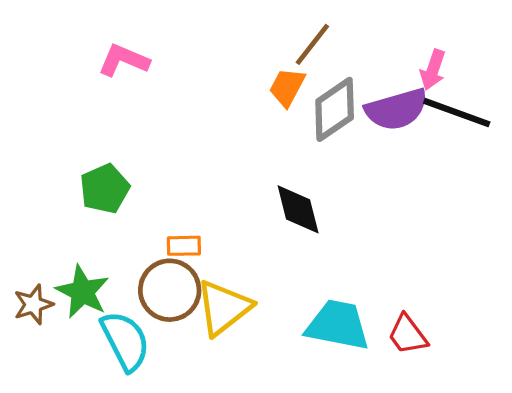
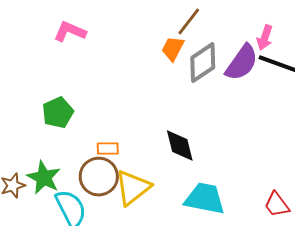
purple semicircle: (396, 109) -> (242, 63), turned -39
black diamond: (298, 209) -> (180, 146), moved
red trapezoid: (408, 335) -> (277, 205), moved

